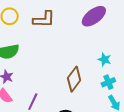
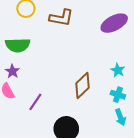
cyan cross: (108, 82) -> (118, 95), turned 32

